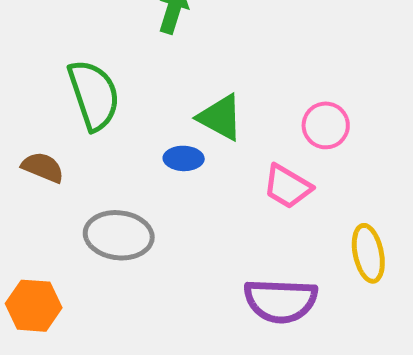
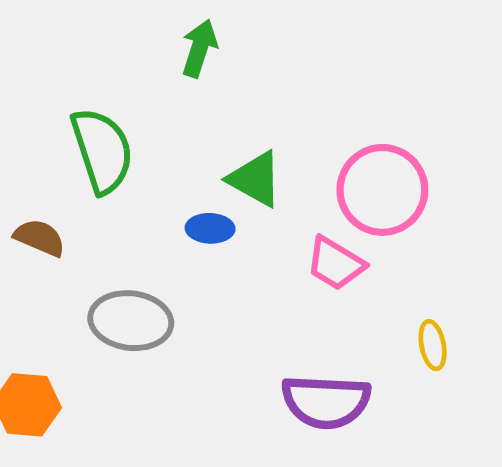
pink circle: (326, 125) -> (382, 190), size x1.6
yellow ellipse: (368, 253) -> (433, 345), size x0.7

